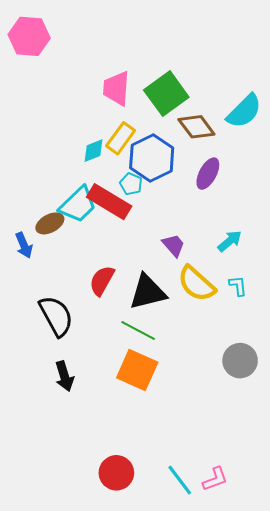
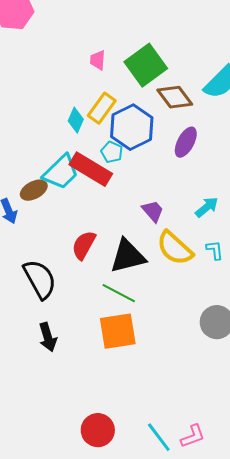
pink trapezoid: (116, 88) -> (98, 60), size x0.6
cyan diamond: (94, 151) -> (76, 120), turned -45
orange square: (137, 370) -> (118, 331), turned -33

